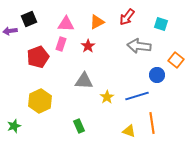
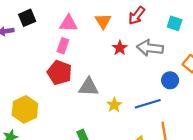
orange triangle: (97, 22) -> (103, 21), turned -35
red star: (88, 46) -> (120, 48), moved
red pentagon: (38, 57) -> (60, 72), moved, turned -30
yellow hexagon: (40, 101) -> (25, 109), moved

